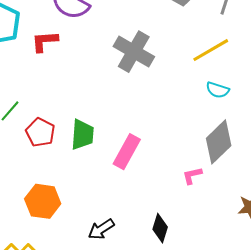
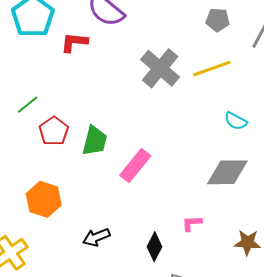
yellow line: (211, 50) -> (212, 69), moved
gray diamond: (219, 142) -> (227, 172), turned 33
pink L-shape: (192, 175) -> (192, 223), moved

